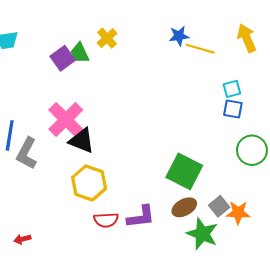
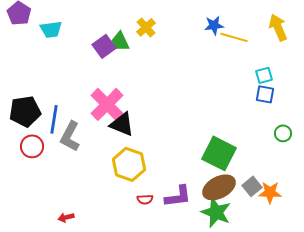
green circle: (252, 150) -> (283, 133), size x0.6
brown ellipse: (184, 207) -> (219, 187), size x1.4
red semicircle: (106, 220) -> (145, 199), size x0.7
green star: (202, 234) -> (216, 212), moved

